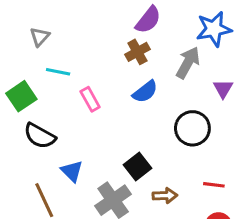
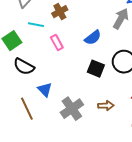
brown cross: (137, 52) -> (60, 12), moved
black square: (137, 166) -> (96, 69), moved, turned -30

